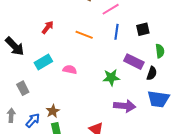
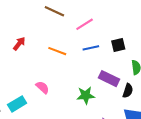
blue line: (117, 32) -> (91, 48), turned 70
cyan rectangle: (43, 62) -> (17, 104), moved
pink semicircle: (70, 70) -> (43, 87), turned 32

